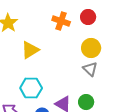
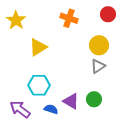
red circle: (88, 17) -> (108, 14), moved
gray triangle: (90, 69) -> (98, 66), turned 42

